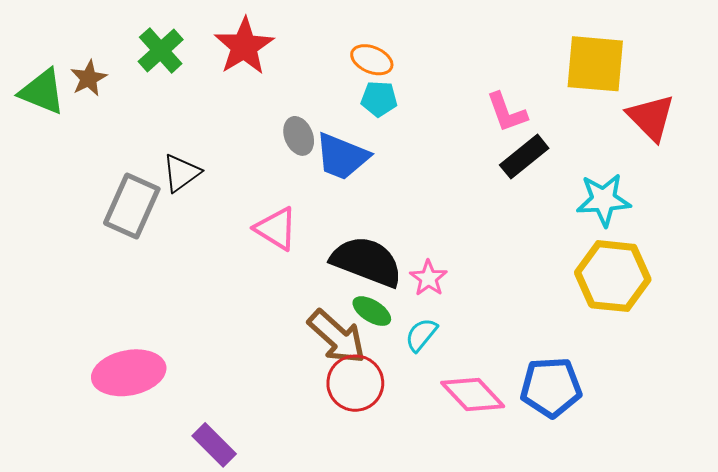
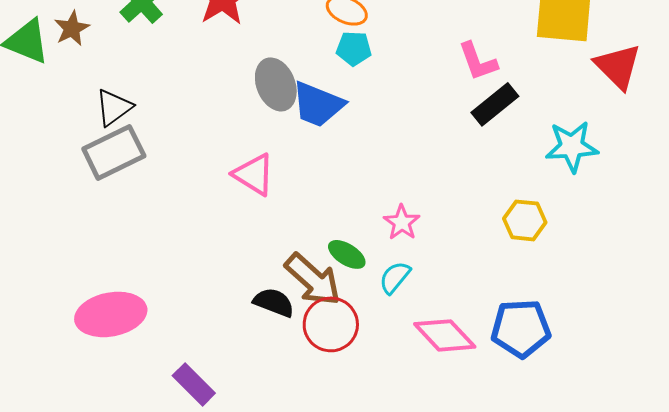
gray ellipse: (299, 136) -> (276, 84), size x1.4
black triangle: (181, 173) -> (114, 107), moved
gray rectangle: (132, 206) -> (114, 152), turned 40
black semicircle: (367, 262) -> (274, 302), moved, size x0.6
yellow hexagon: (613, 276) -> (525, 220), moved, size x0.6

